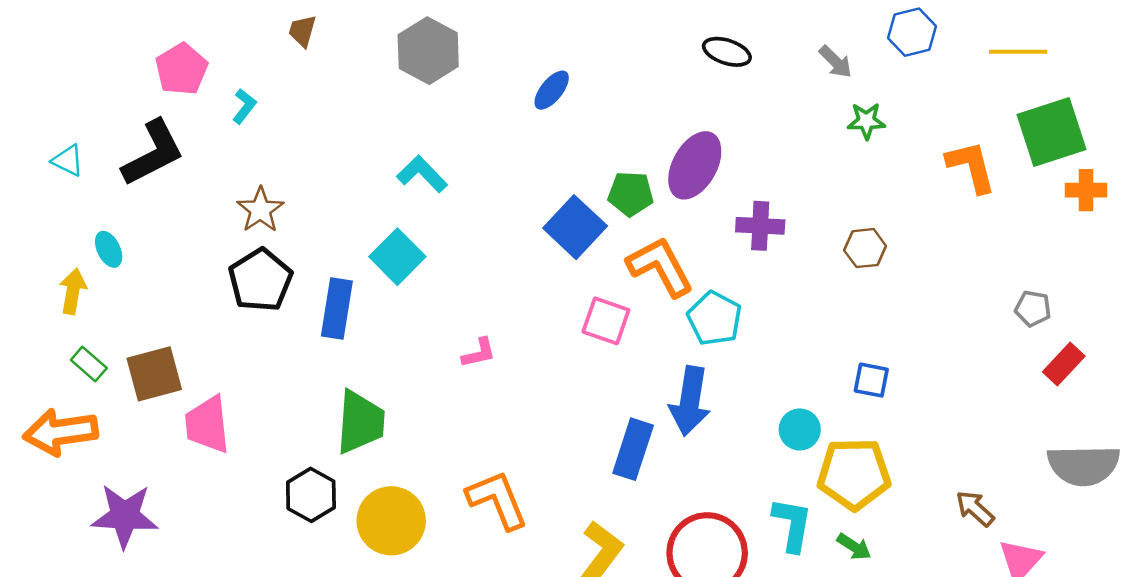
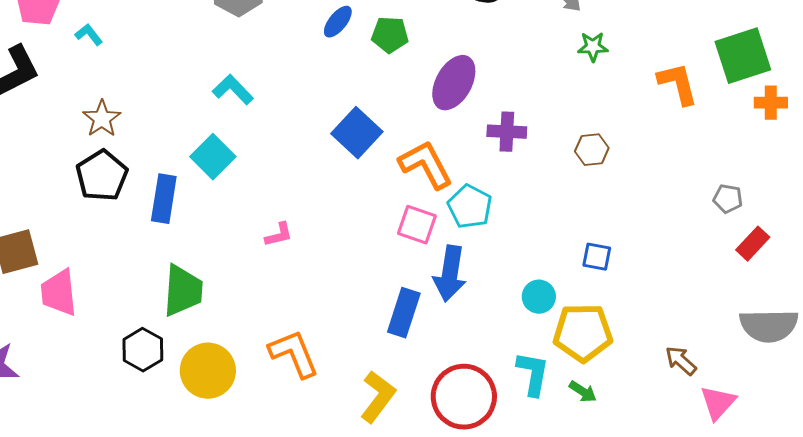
cyan L-shape: (244, 106) -> (89, 35), turned -76
green pentagon: (631, 194) -> (390, 35), moved
pink square: (606, 321) -> (417, 225), moved

